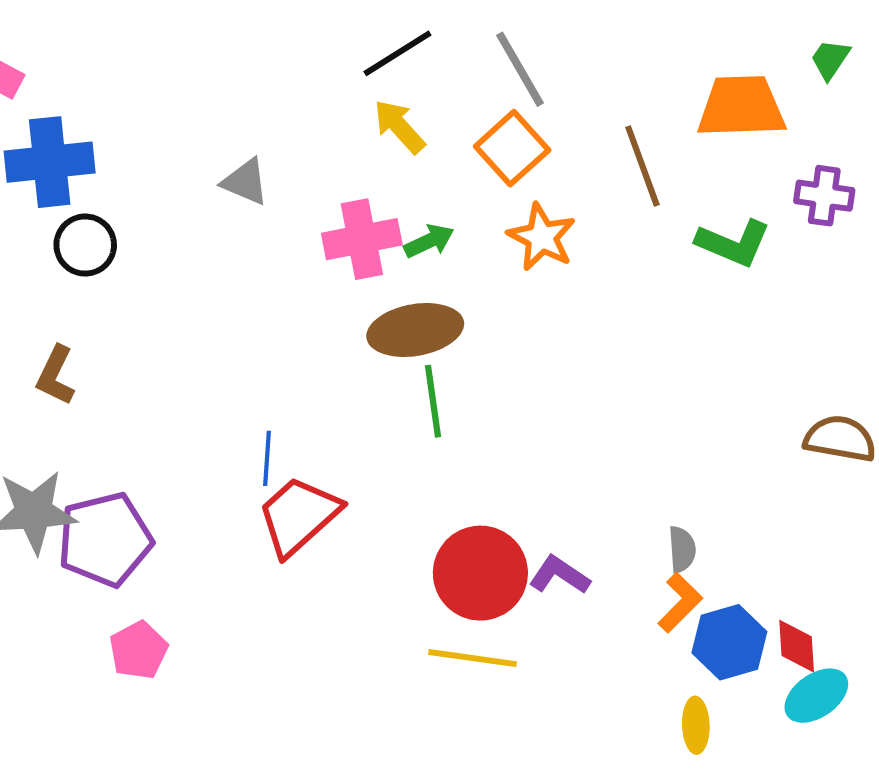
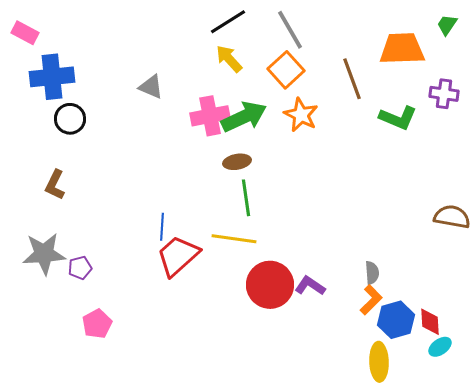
green arrow: (429, 241) -> (244, 117), size x1.8
brown ellipse: (415, 330) -> (237, 162), size x0.6
purple pentagon: (105, 539) -> (80, 268), size x0.5
yellow line: (473, 658) -> (234, 239), moved
cyan ellipse: (816, 696) -> (440, 347), size x0.7
yellow ellipse: (696, 725) -> (379, 362), size x1.4

